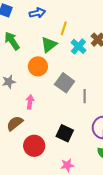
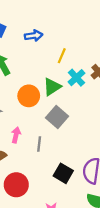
green triangle: (49, 45) -> (52, 87), moved
gray line: (85, 96) -> (39, 144), moved
black square: (65, 133) -> (63, 173), moved

